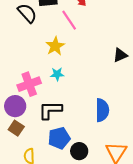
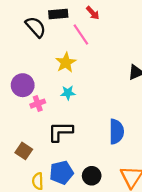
pink cross: (29, 84) -> (38, 104), size x0.6
purple circle: (15, 106) -> (23, 85), moved
blue pentagon: (59, 138) -> (61, 173), moved

